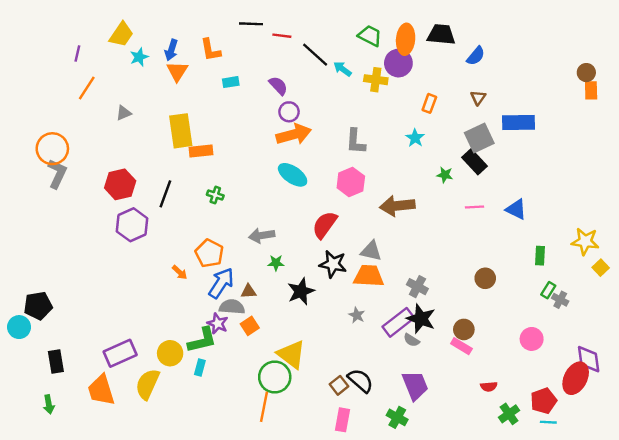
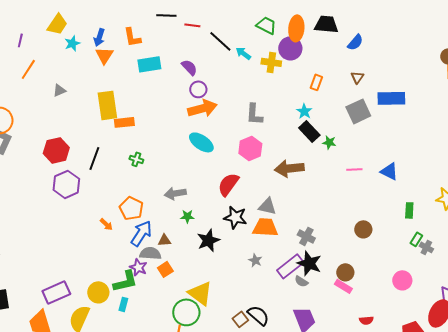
cyan rectangle: (231, 82) -> (149, 64), size x1.6
black rectangle: (475, 162) -> (309, 131), moved

